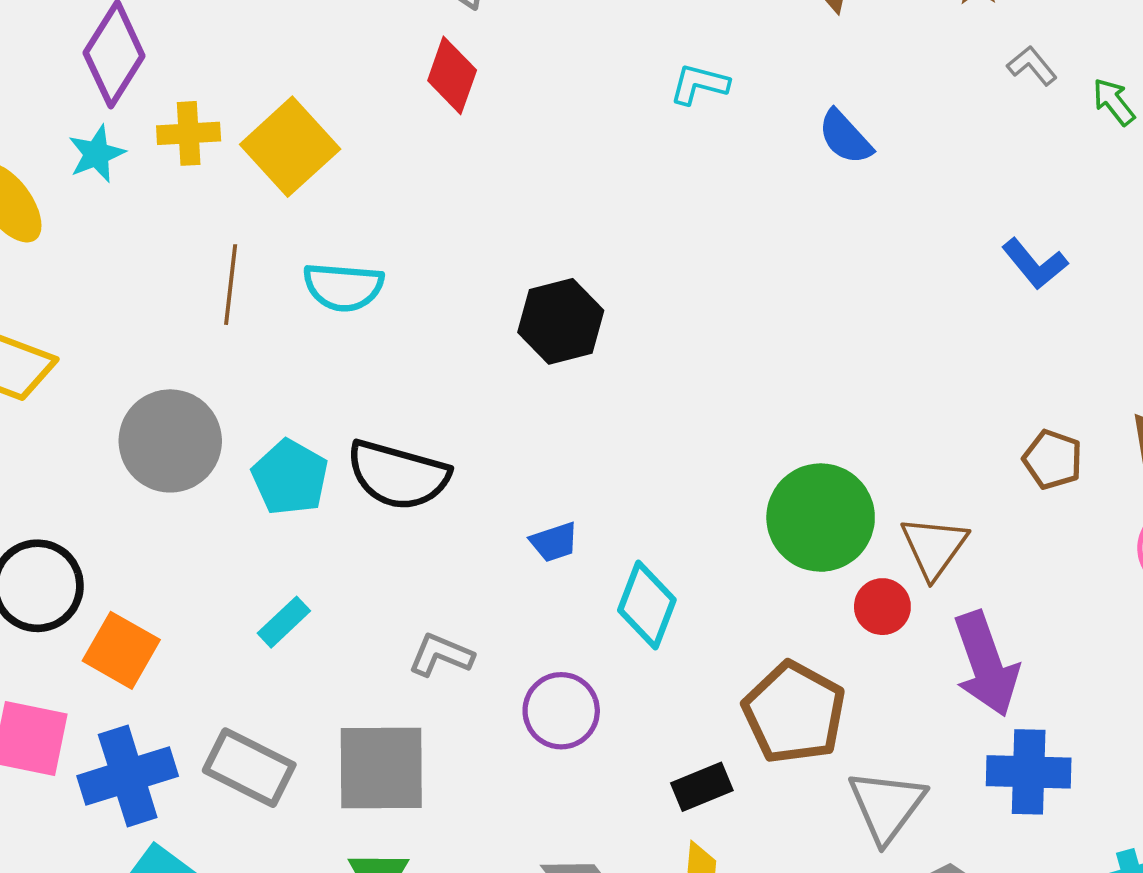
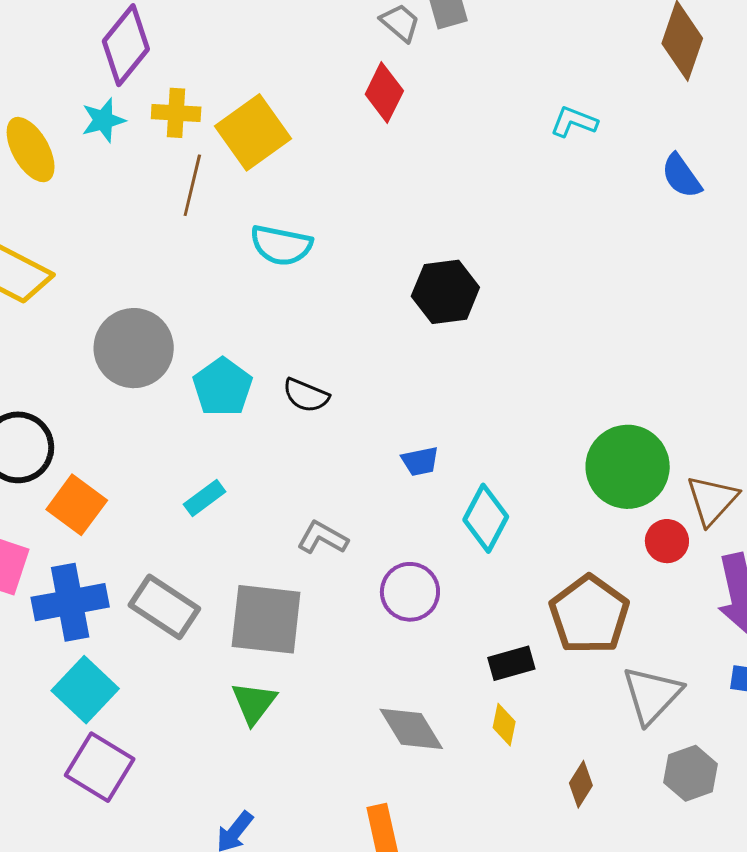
brown line: (231, 285) -> (192, 185), moved
black semicircle: (398, 475) -> (306, 395), size x0.6

